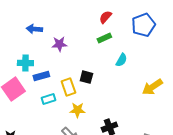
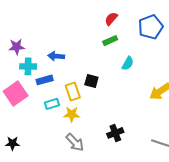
blue arrow: (34, 29) -> (56, 56), moved
purple star: (59, 44) -> (17, 47), moved
yellow star: (77, 110) -> (72, 114), moved

